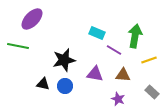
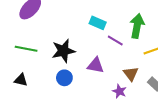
green line: (18, 46) -> (26, 49), moved
brown triangle: (123, 75) -> (131, 74), moved, turned 49
black triangle: (43, 84) -> (21, 80), moved

